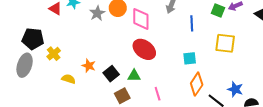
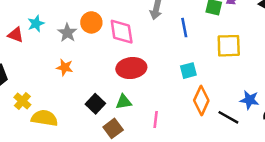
red ellipse: (144, 49) -> (131, 68), turned -35
yellow cross: (54, 54) -> (22, 101), moved
orange star: (89, 66) -> (65, 67), moved
yellow semicircle: (69, 79) -> (44, 118), size x1.5
pink line: (158, 94) -> (156, 120), turned 32

